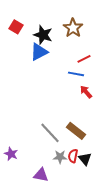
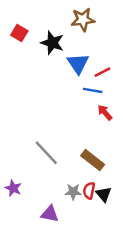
brown star: (73, 28) -> (83, 20), moved, turned 30
blue triangle: (39, 52) -> (78, 64), moved, turned -36
gray line: (50, 133) -> (46, 153), moved

